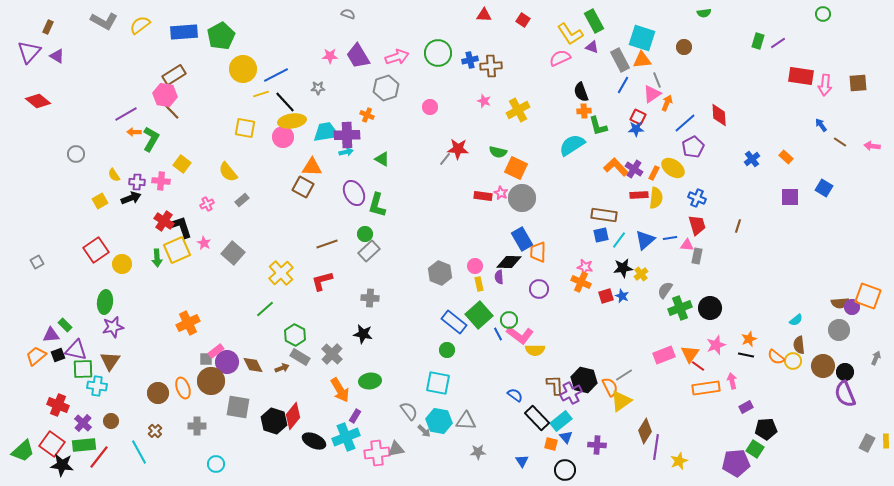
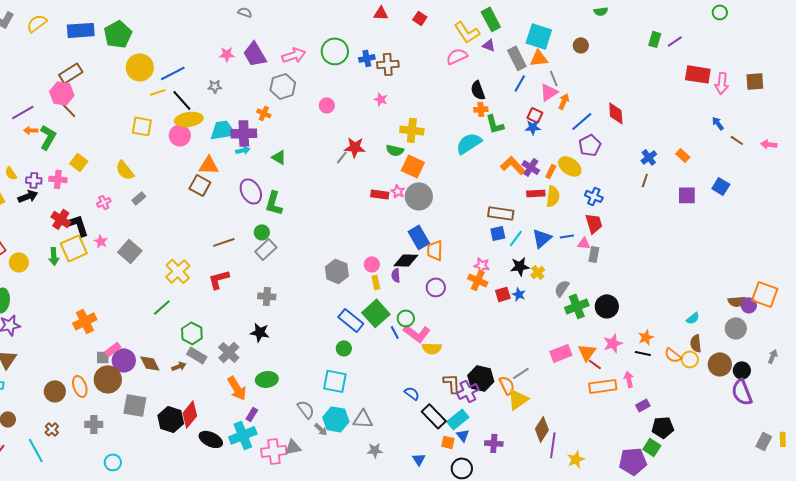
yellow cross: (518, 110) -> (412, 130), moved, turned 35
brown line: (738, 226) -> (645, 180), moved

